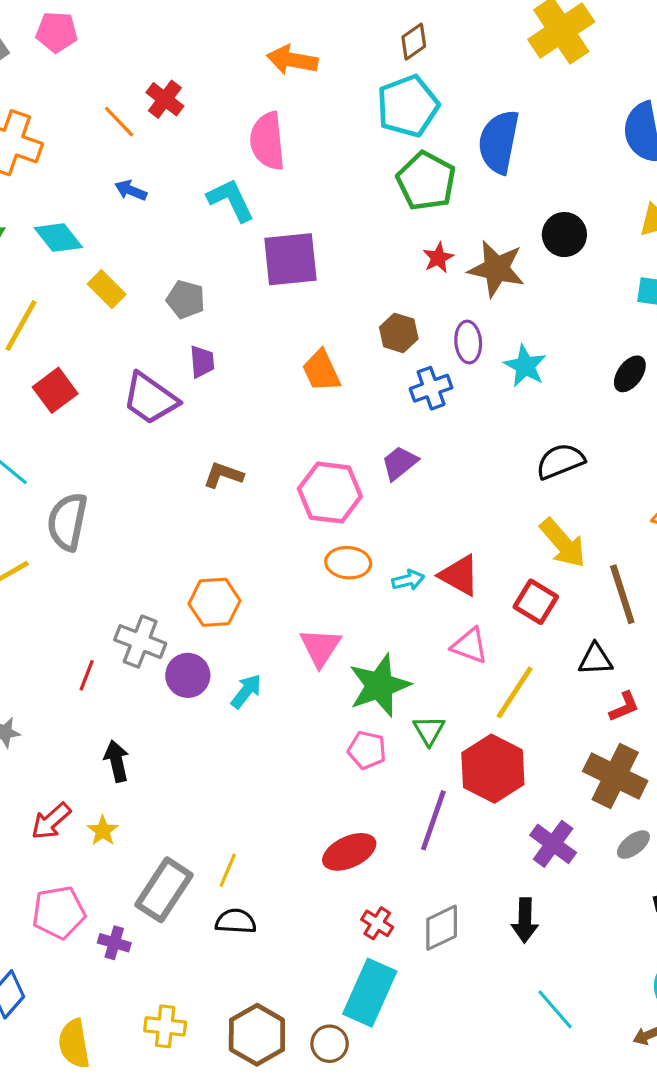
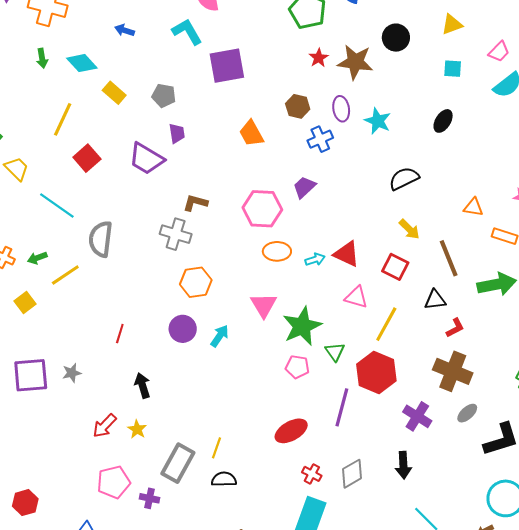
yellow arrow: (563, 543) -> (409, 229), size x0.7
gray cross: (140, 642) -> (176, 234), moved

